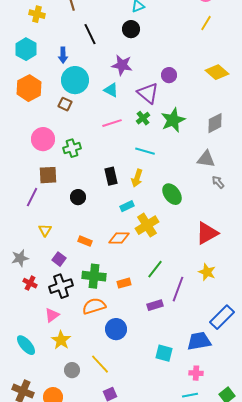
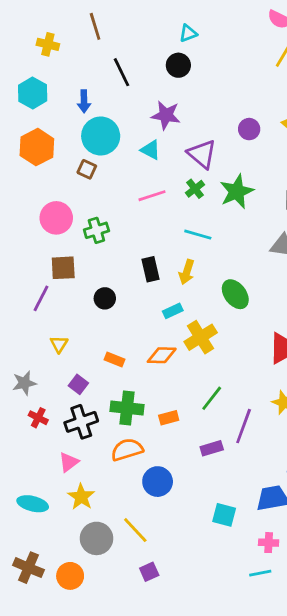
purple circle: (169, 75) -> (249, 129), moved
cyan ellipse: (26, 345) -> (33, 504), turned -35
gray circle: (72, 370) -> (96, 538), size x1.5

